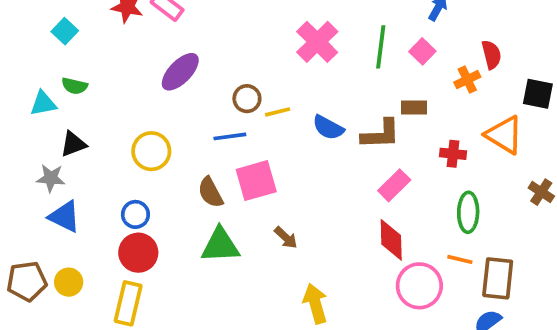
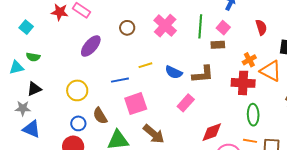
orange cross: (467, 80) -> (249, 60), moved
brown circle: (247, 99) -> (127, 28), moved
brown rectangle: (414, 108) -> (218, 45), moved
red cross: (453, 154) -> (243, 83), size x1.6
pink rectangle: (394, 185) -> (186, 103), moved
brown semicircle: (210, 192) -> (100, 116), moved
blue circle: (135, 214) -> (78, 123), moved
brown arrow: (286, 238) -> (154, 134), size x1.6
red diamond: (391, 240) -> (212, 132), turned 75

